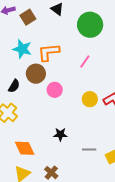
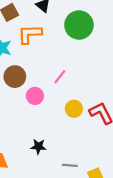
orange L-shape: (49, 52) -> (30, 34), moved
pink line: (85, 61) -> (60, 77), moved

